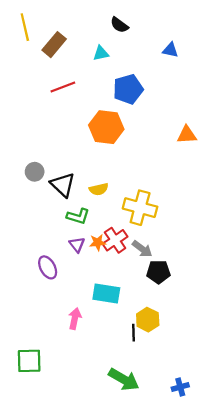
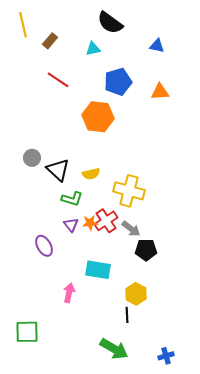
black semicircle: (119, 25) -> (110, 23), size x1.5
brown rectangle: (54, 45) -> (50, 41), size x0.7
red line: (63, 87) -> (58, 80), turned 55
orange triangle: (187, 135) -> (160, 92), moved
black line: (134, 333) -> (127, 315), moved

